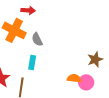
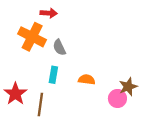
brown star: (95, 59) -> (128, 87), moved
orange semicircle: (74, 78) -> (87, 80), moved

